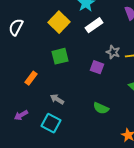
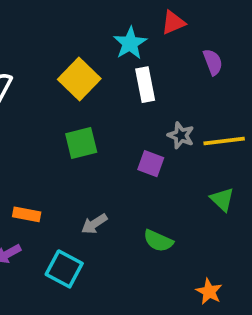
white rectangle: (94, 25) -> (145, 85), turned -66
orange rectangle: (31, 78) -> (27, 214), moved, turned 64
gray arrow: (57, 99) -> (94, 224), moved, turned -64

